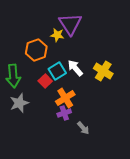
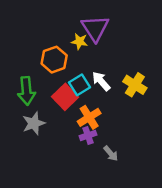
red square: (45, 81) -> (65, 97), size x1.5

